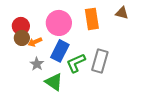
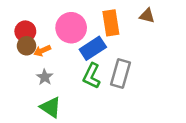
blue rectangle: (60, 51) -> (93, 48), moved, turned 30
green L-shape: (76, 63) -> (92, 76), turned -40
green triangle: (54, 82) -> (51, 107), moved

